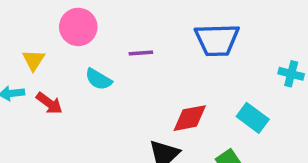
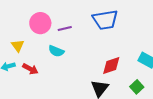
blue trapezoid: (217, 40) -> (105, 20), moved
purple line: (141, 53) -> (65, 29), moved

